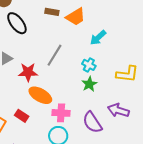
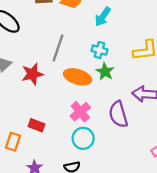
orange ellipse: (40, 95) -> (78, 77), moved
pink cross: (61, 113) -> (80, 112), turned -30
purple semicircle: (92, 122) -> (118, 114), turned 30

